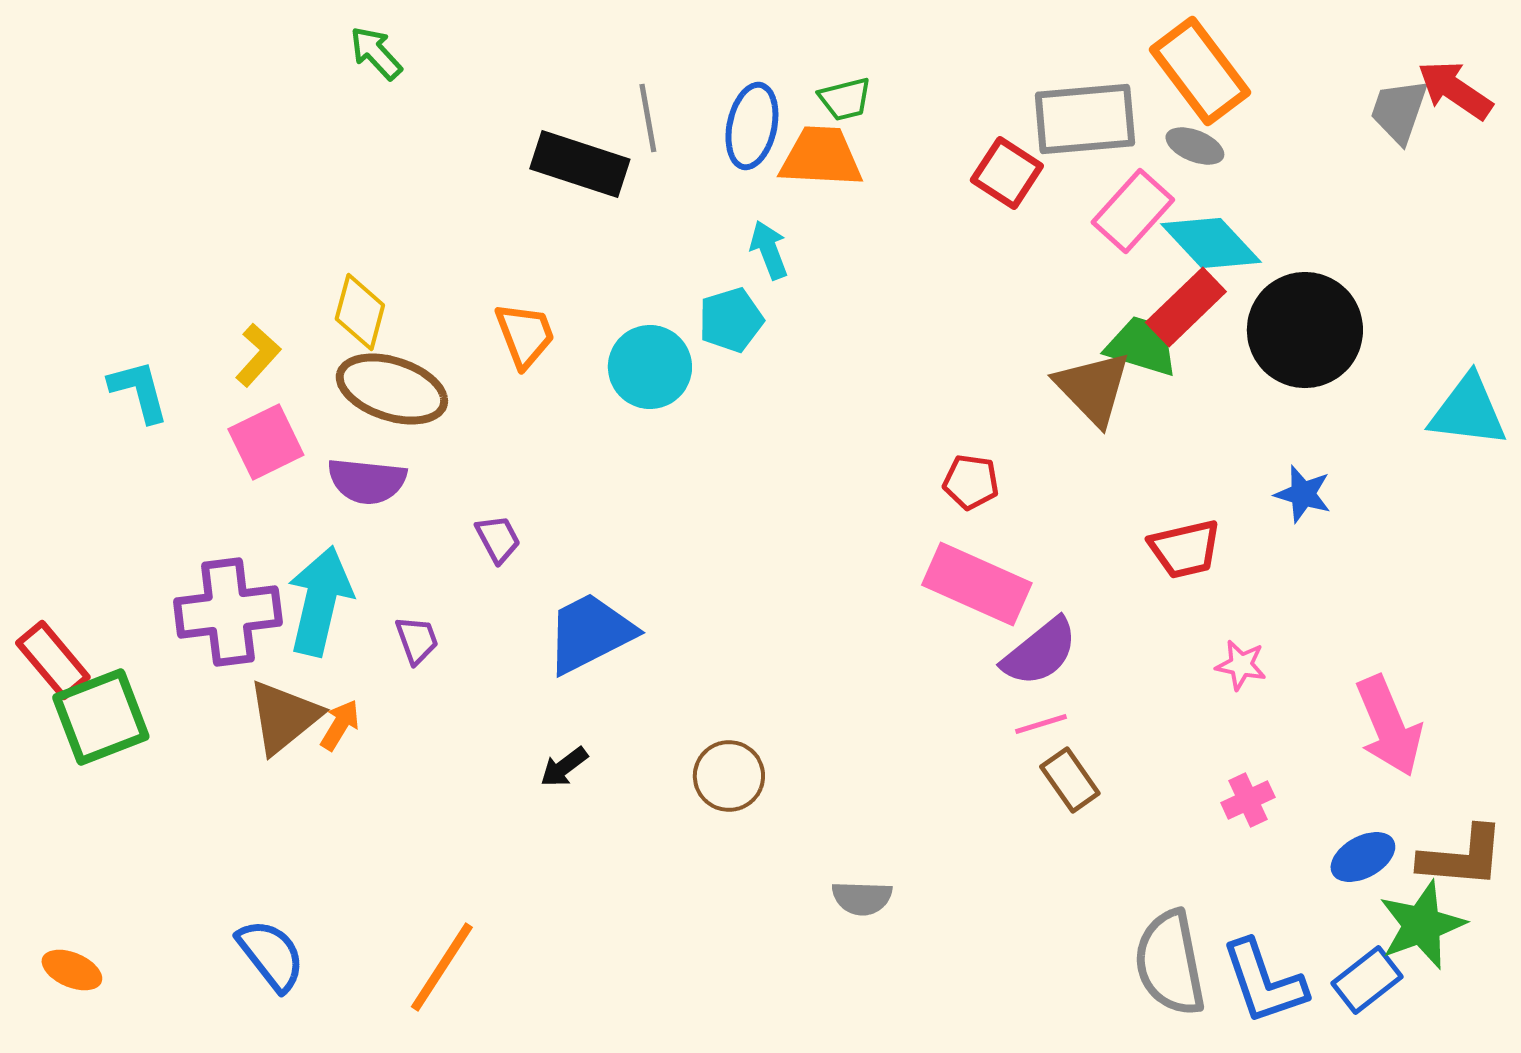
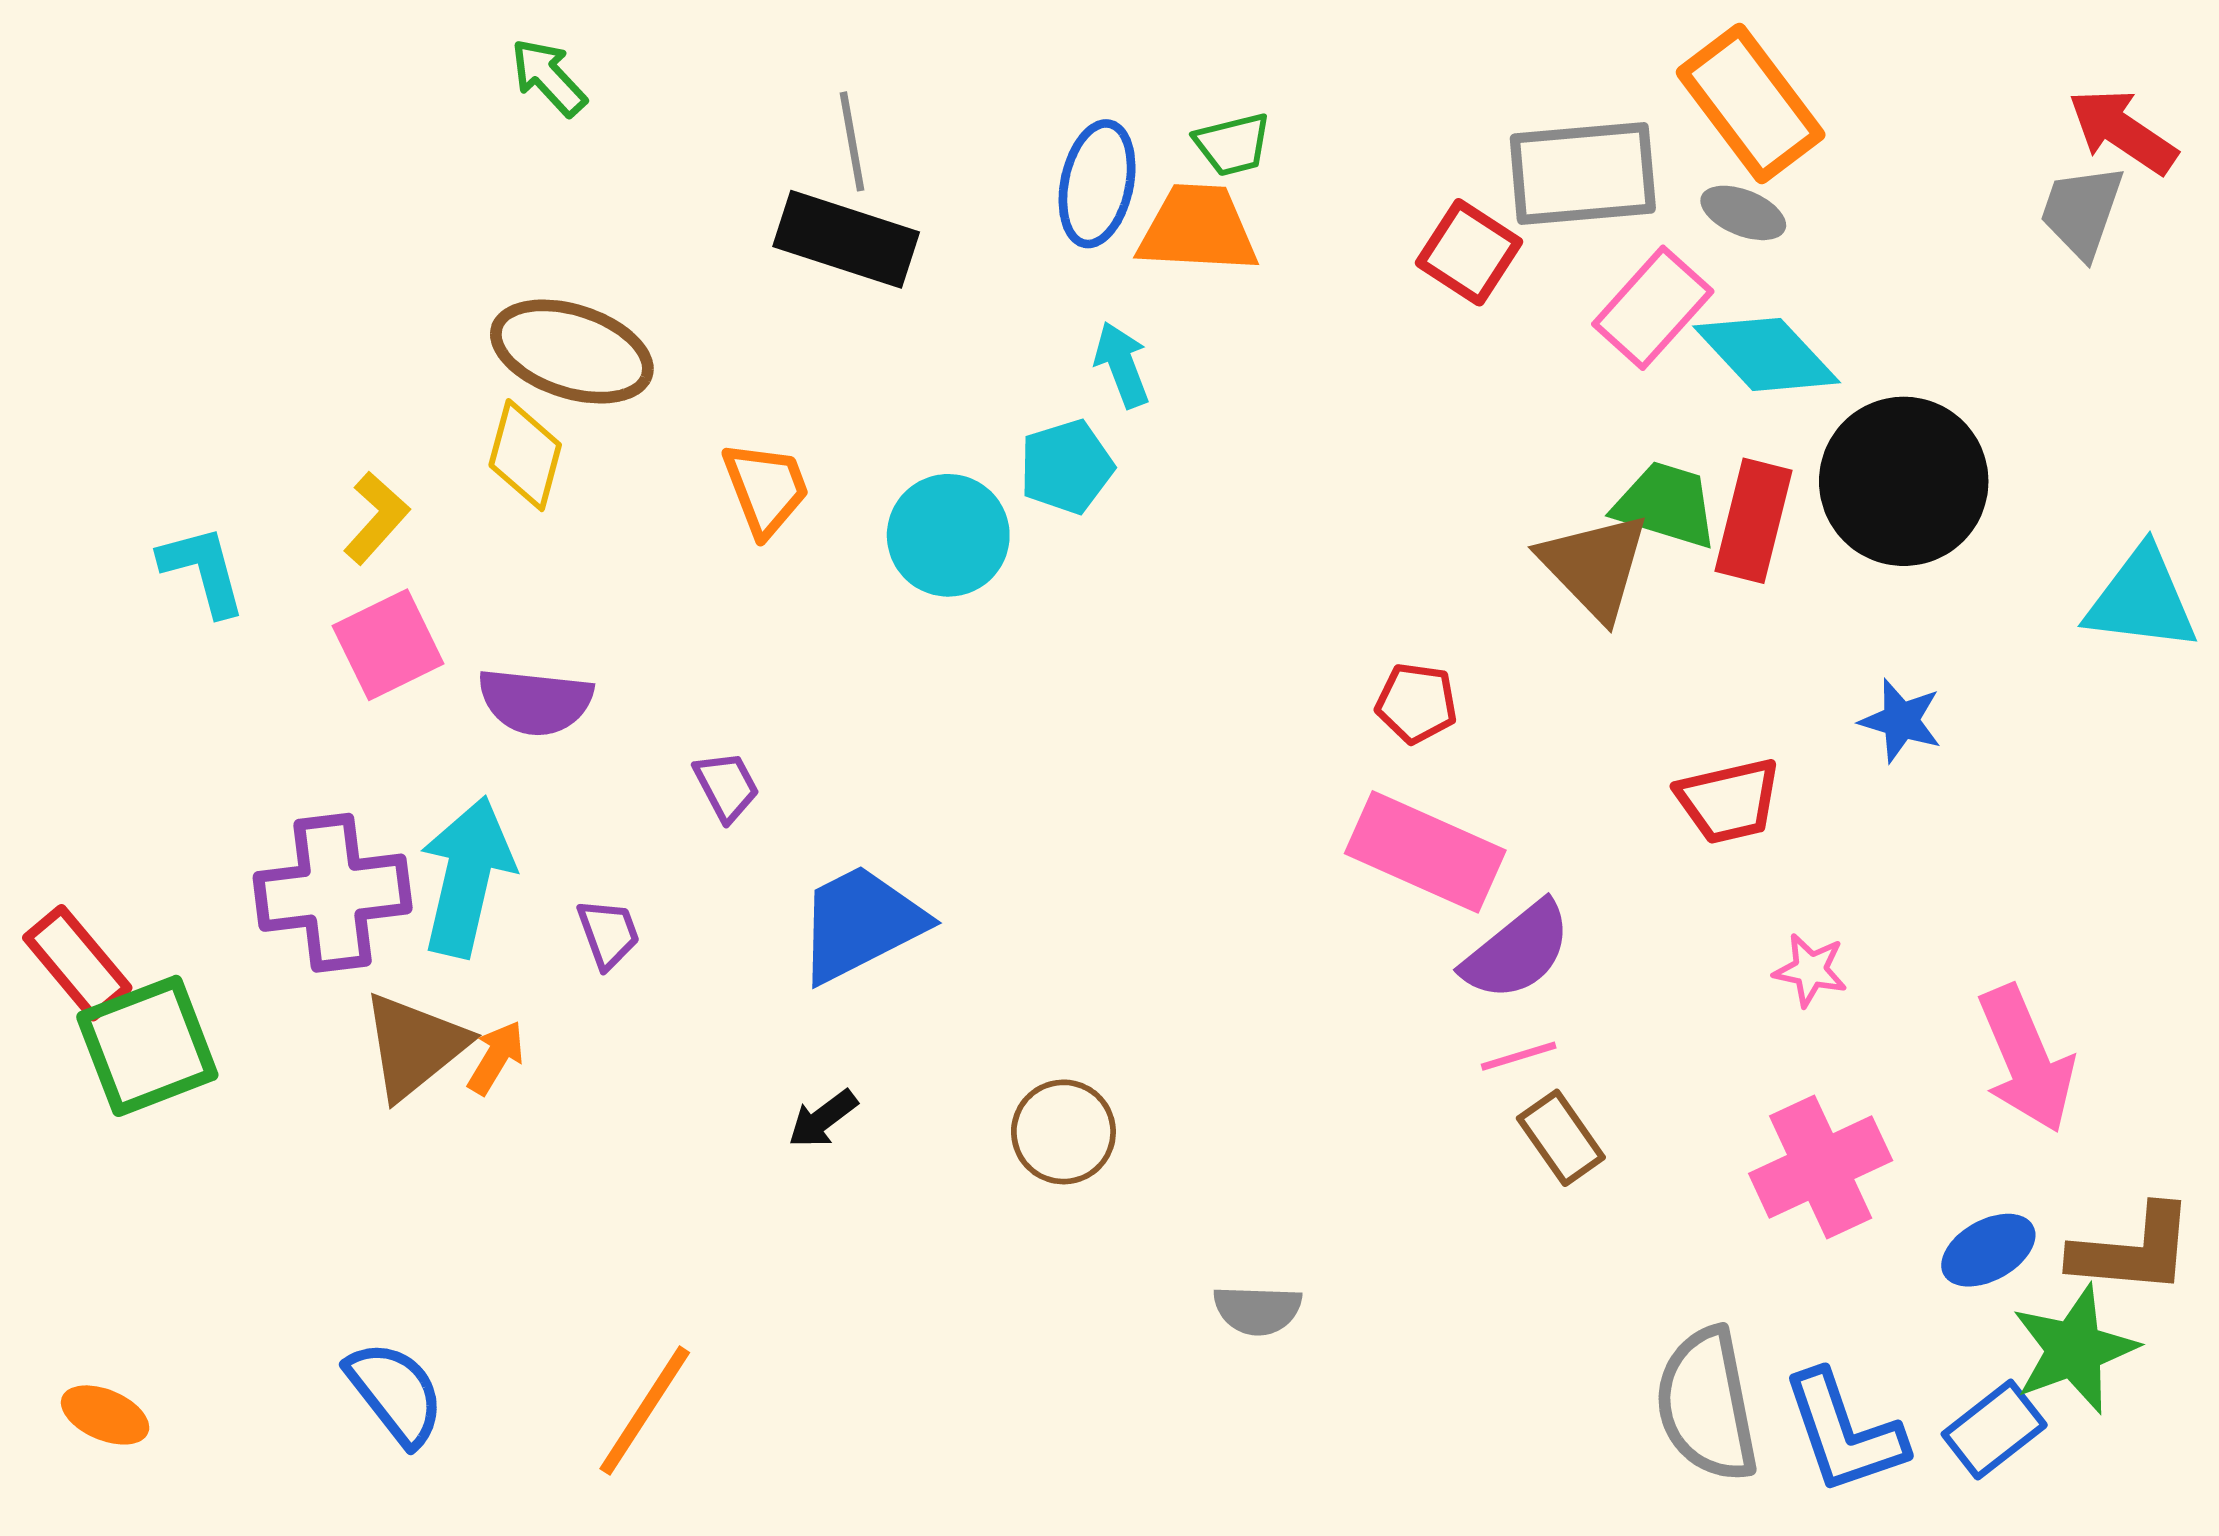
gray trapezoid: (1399, 111) -> (2082, 211), moved
gray line: (648, 118) -> (852, 141), moved
red rectangle: (1186, 307) -> (1753, 521), moved, turned -32
brown ellipse: (392, 389) -> (572, 352), moved
pink cross: (1248, 800) -> (1821, 1167), size x1.8

